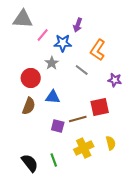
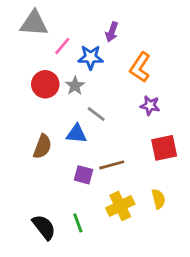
gray line: (82, 70) -> (96, 114), moved
red circle: (31, 78) -> (45, 84), moved
purple star: (115, 80) -> (150, 105), moved
red square: (100, 107) -> (164, 148), moved

